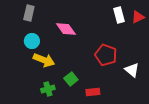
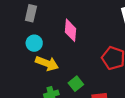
pink diamond: (66, 29) -> (71, 30), turned 40

